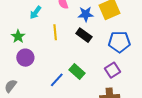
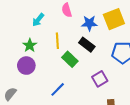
green star: (18, 36) -> (30, 45), moved
purple square: (113, 70) -> (100, 79), moved
green rectangle: (77, 72) -> (70, 59), moved

